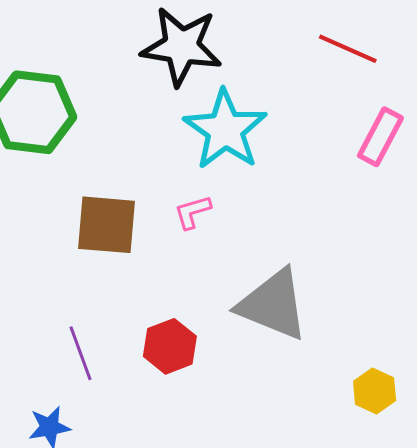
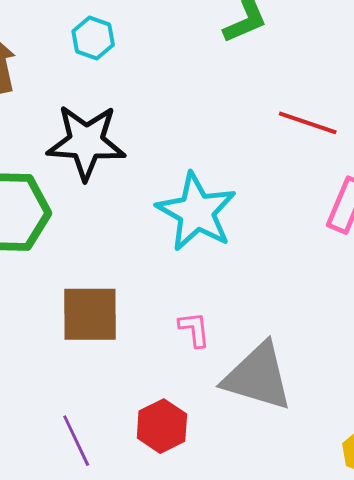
black star: (182, 46) -> (86, 142), moved
pink L-shape: (193, 212) -> (194, 329), moved, turned 105

